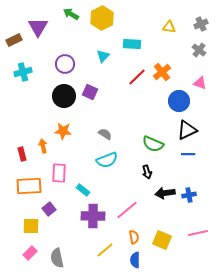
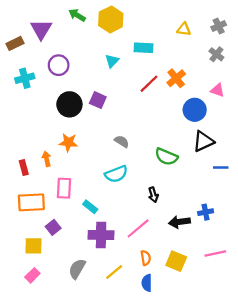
purple circle: (65, 64) -> (59, 65), moved
gray semicircle: (105, 134) -> (122, 141), moved
blue line: (188, 154) -> (221, 168), moved
black arrow: (147, 172) -> (153, 195), moved
black arrow: (165, 193) -> (179, 222), moved
gray semicircle: (57, 258) -> (77, 269), moved, turned 42

